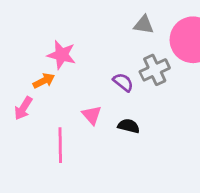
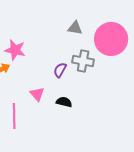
gray cross: (155, 70) -> (83, 61), turned 35
purple semicircle: (123, 82) -> (60, 70), turned -98

